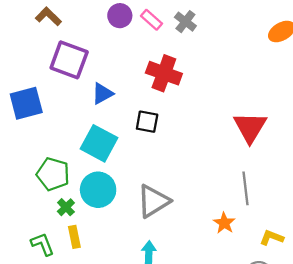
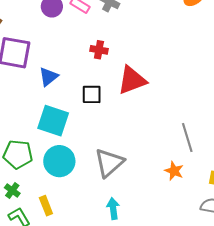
red cross: (164, 73) -> (99, 50), size x0.6
red triangle: (250, 127) -> (132, 80), moved, turned 48
green cross: (66, 207) -> (12, 191), moved

